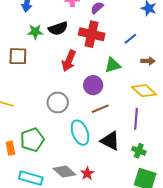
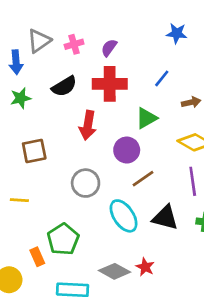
green star: (35, 32) -> (21, 98), moved
brown square: (18, 56) -> (34, 151), moved

